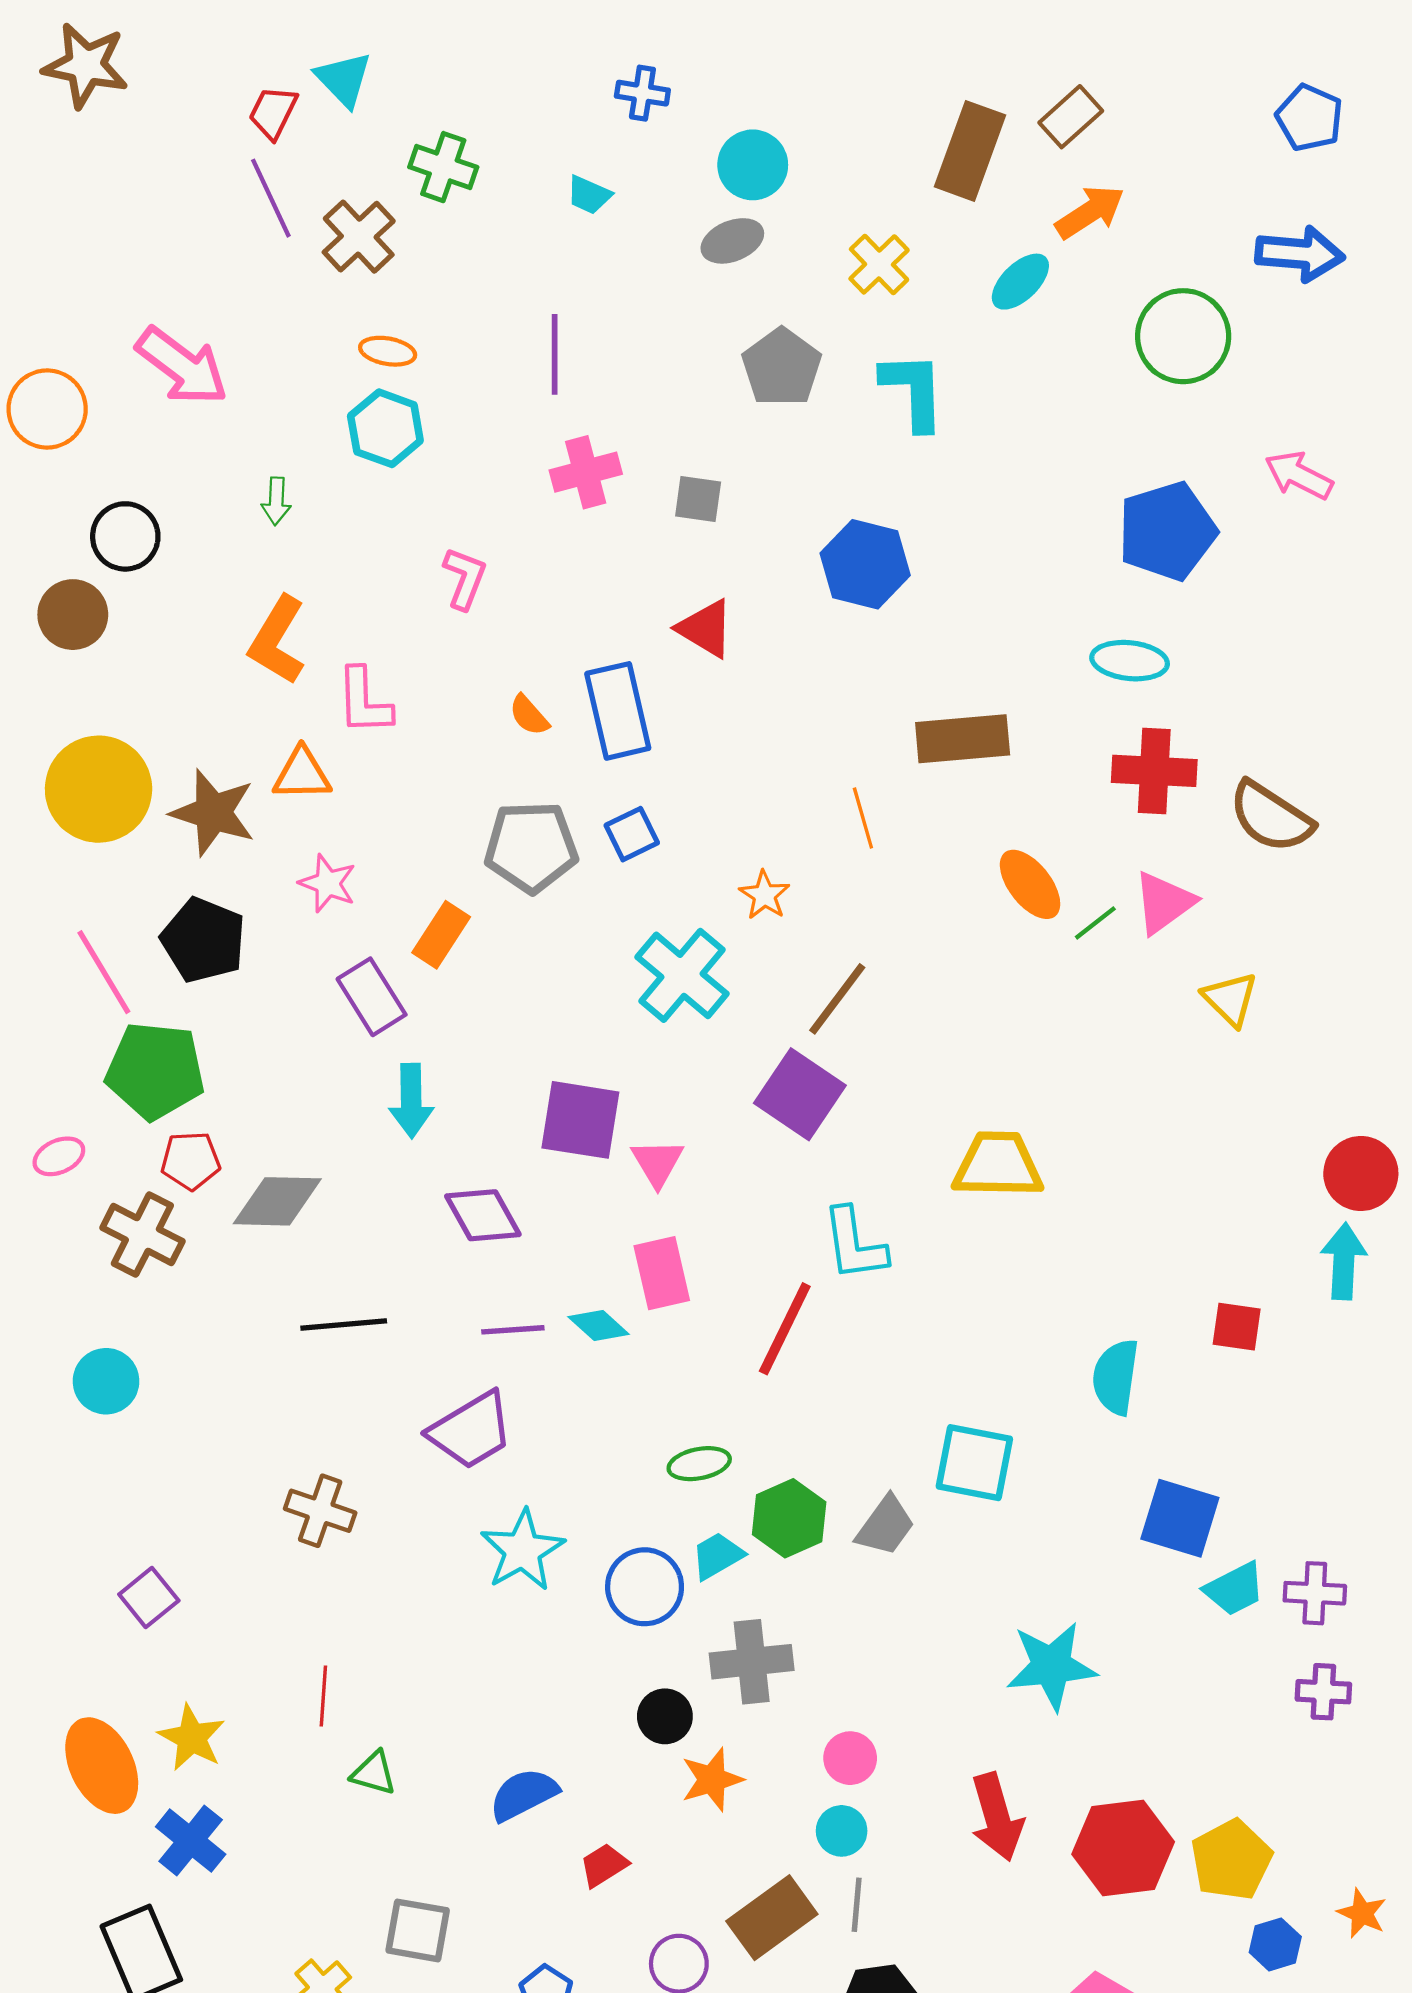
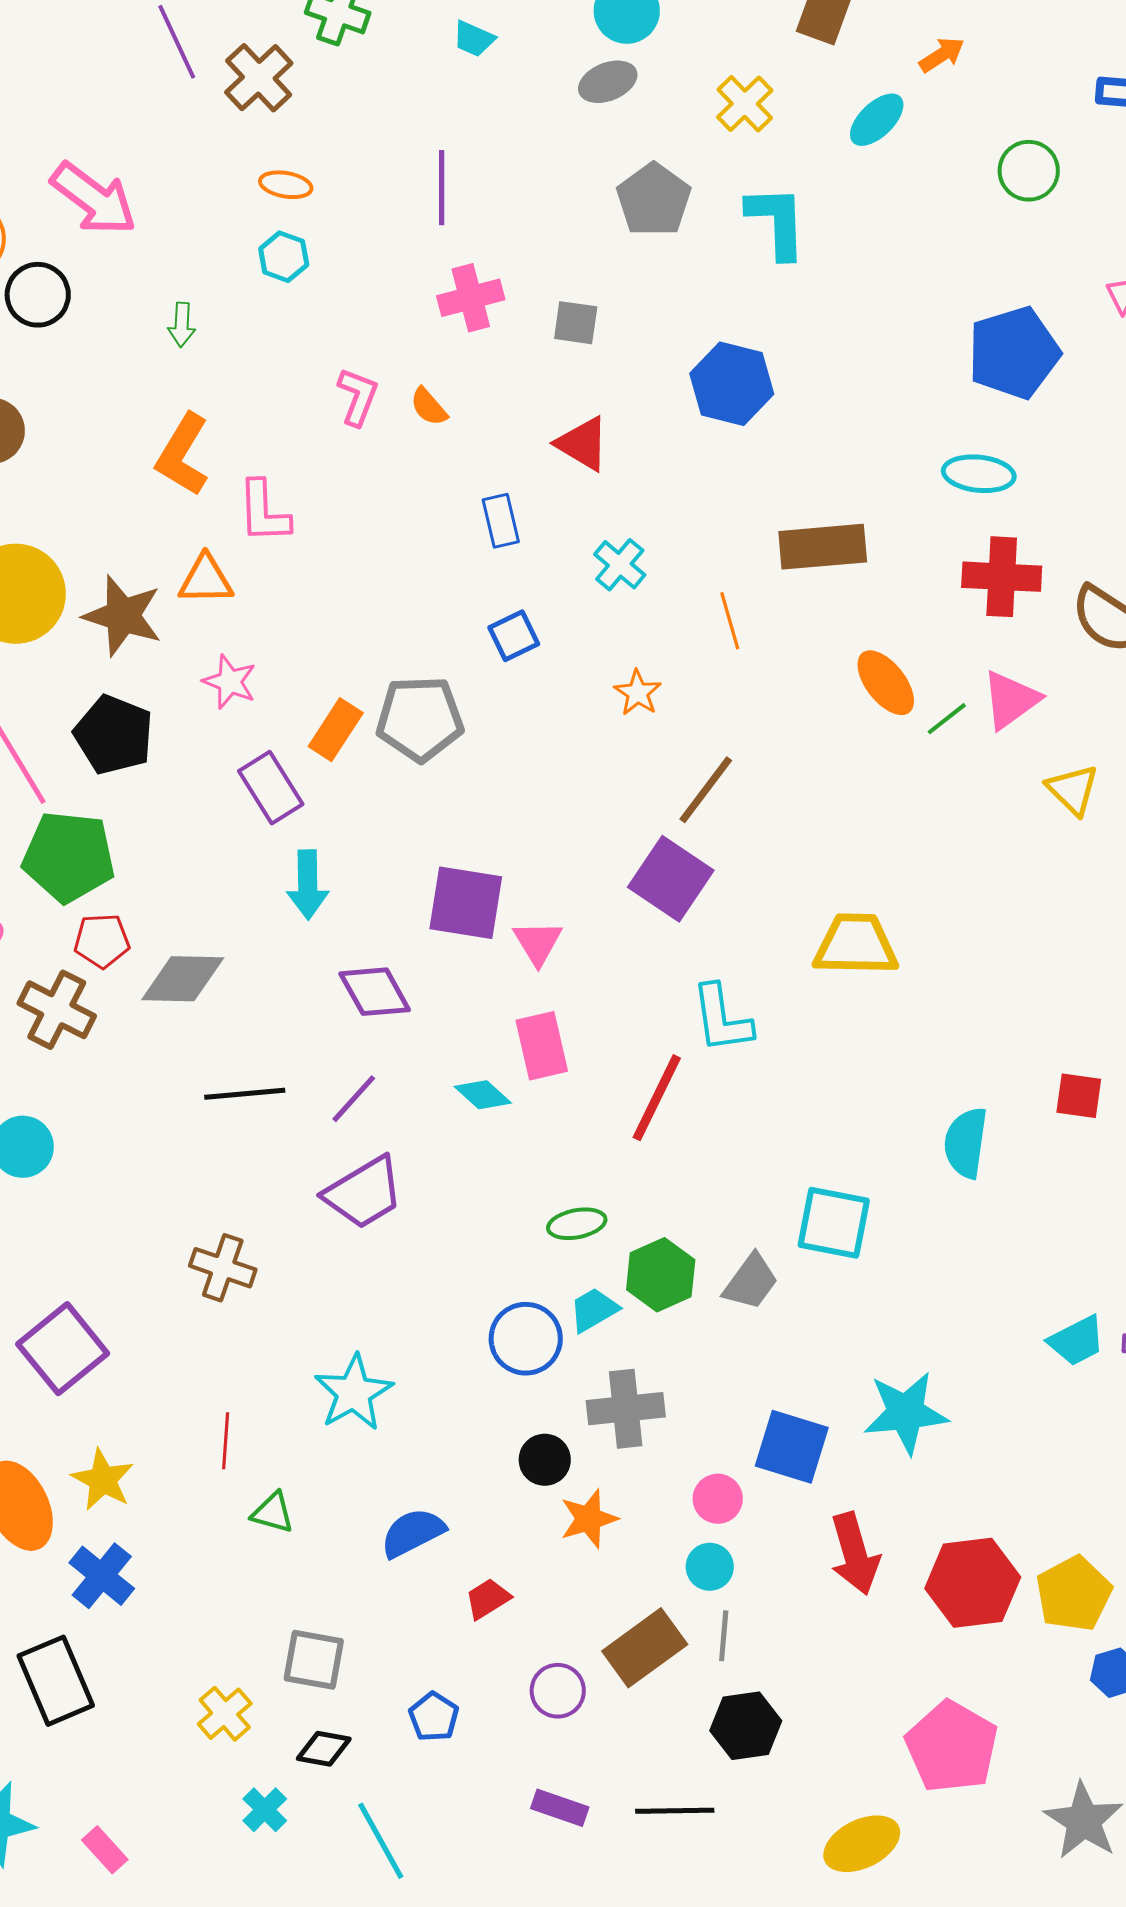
orange arrow: (1090, 212) -> (942, 55), size x0.7
green circle: (1183, 336) -> (1029, 171), size x0.7
cyan hexagon: (385, 428) -> (284, 257), size x0.7
black circle: (125, 536) -> (38, 295), moved
blue rectangle: (618, 711) -> (501, 521), size x0.6
orange semicircle: (529, 715) -> (429, 407), moved
gray pentagon: (531, 847) -> (420, 719), moved
cyan cross: (682, 975) -> (620, 565), moved, size x0.6
purple line: (513, 1330) -> (354, 1099), moved, turned -44
blue square: (1180, 1518) -> (792, 1447), moved
cyan star: (523, 1550) -> (354, 1393), moved
purple square: (149, 1597) -> (63, 1349), size x1.6

